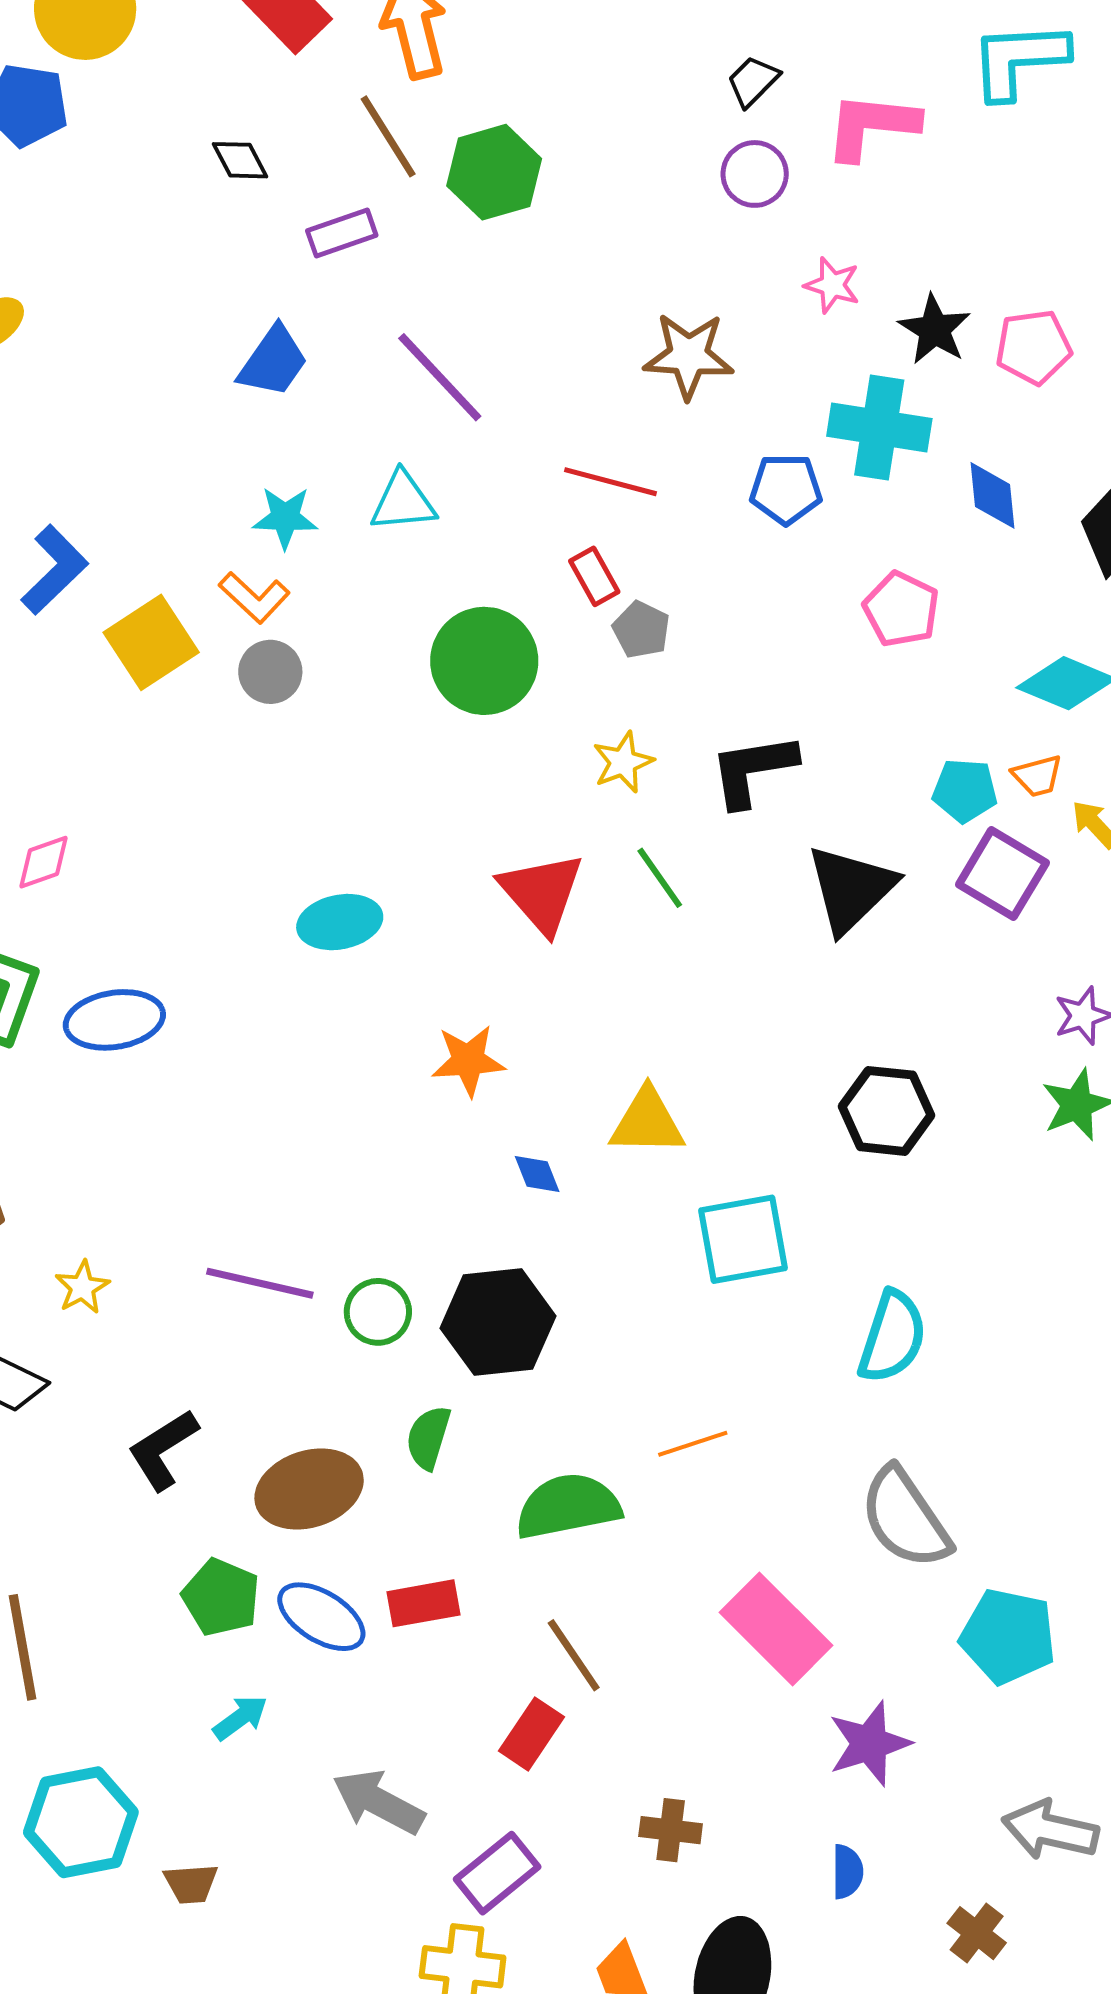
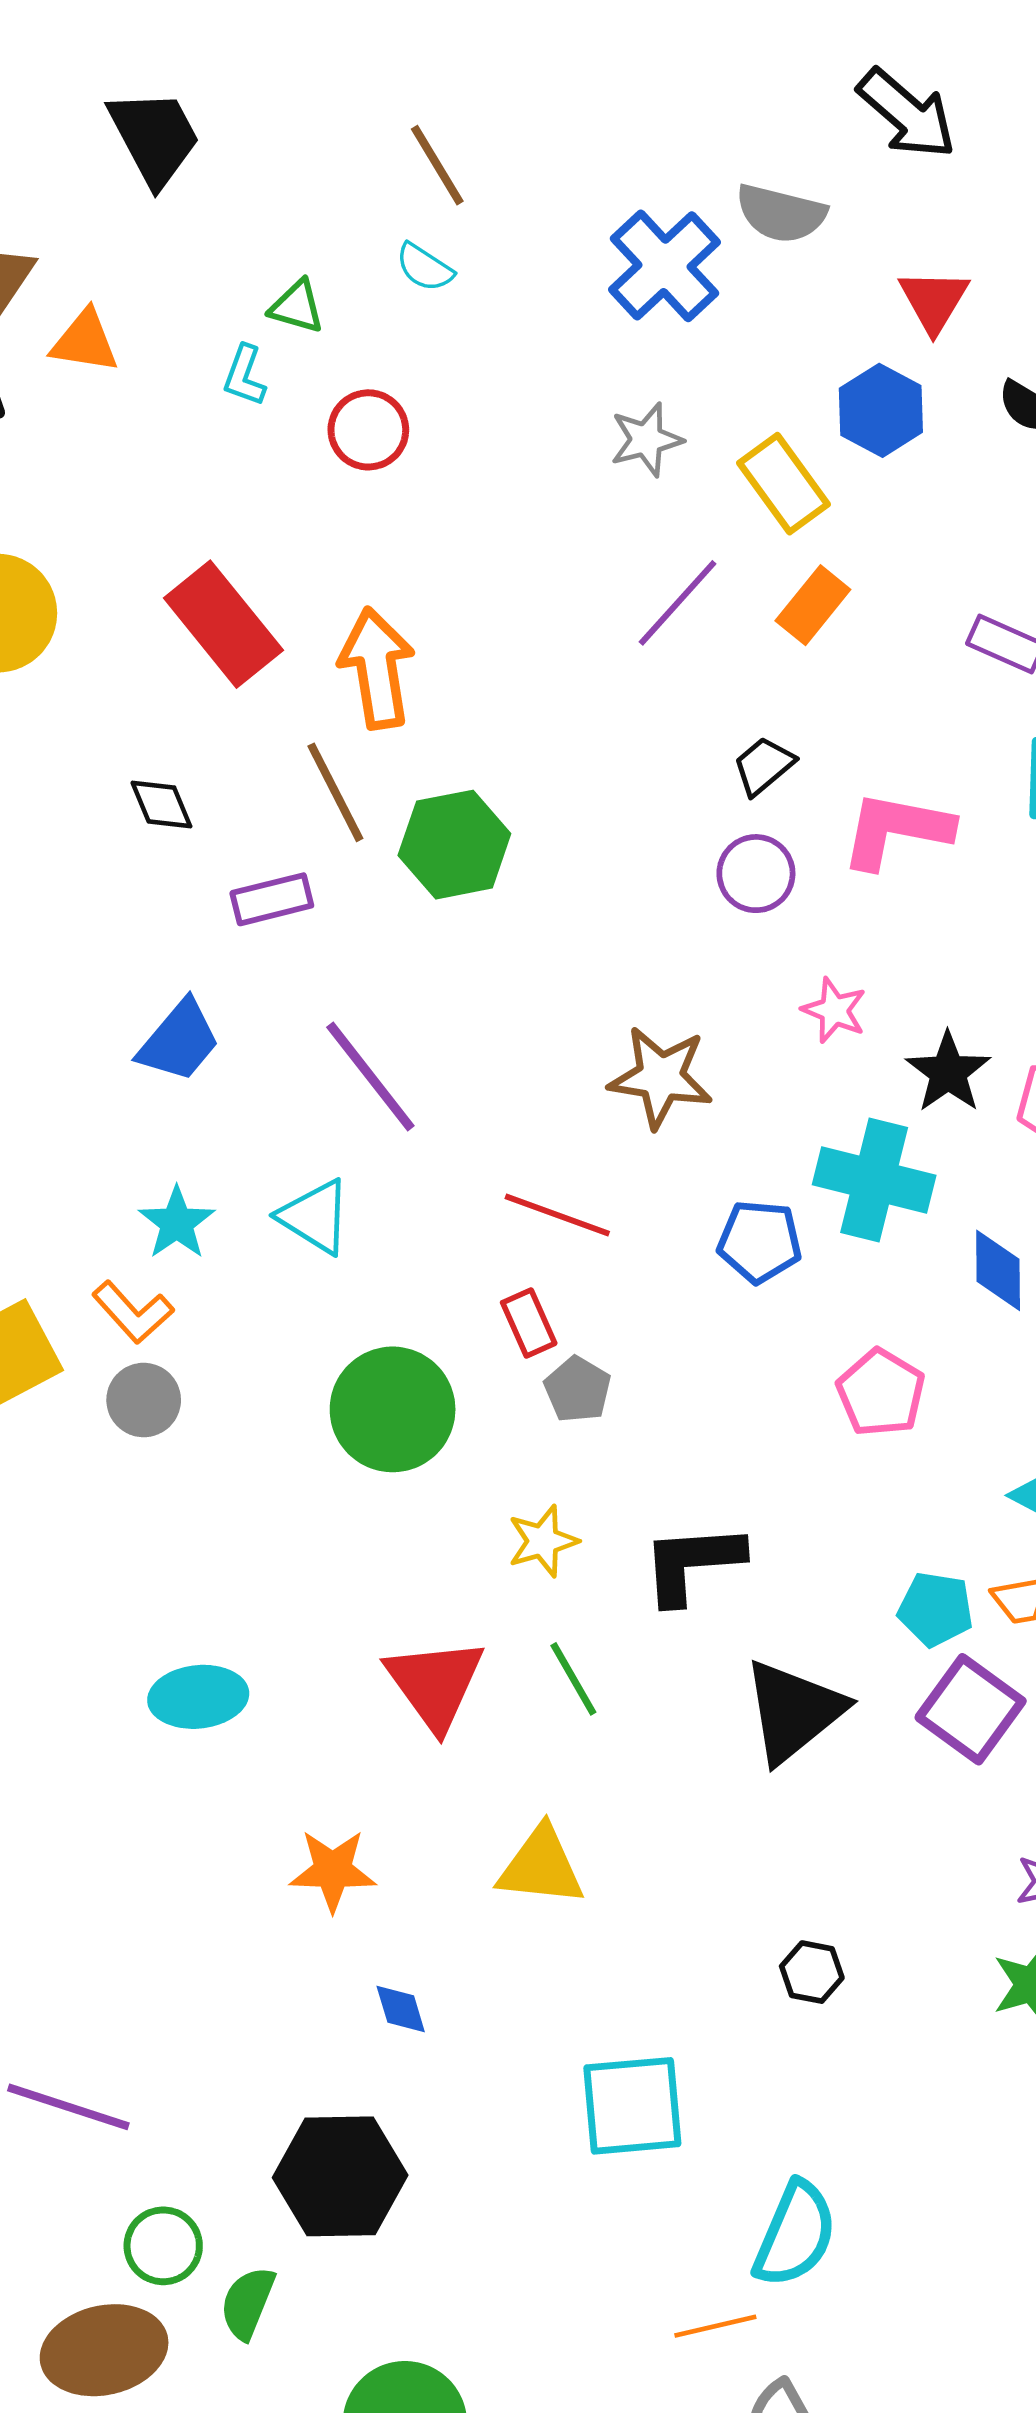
cyan triangle: (403, 502) -> (315, 1217), turned 32
cyan star: (285, 518) -> (177, 1223), turned 30
black hexagon: (886, 1111) -> (812, 1972), size x0.6
yellow triangle: (647, 1122) -> (541, 1866), moved
green circle: (378, 1312) -> (163, 2246), moved
orange line: (693, 1444) -> (715, 2326), moved

